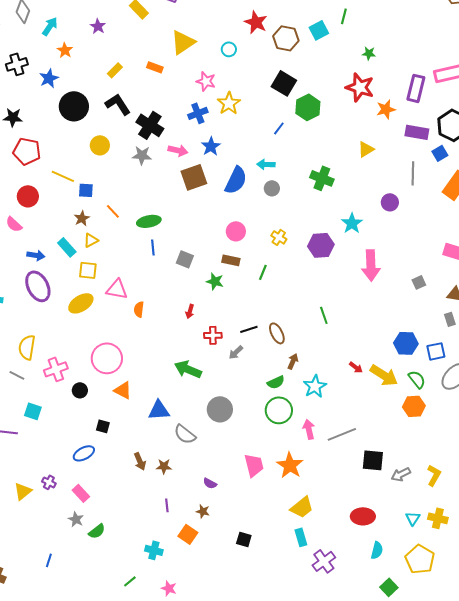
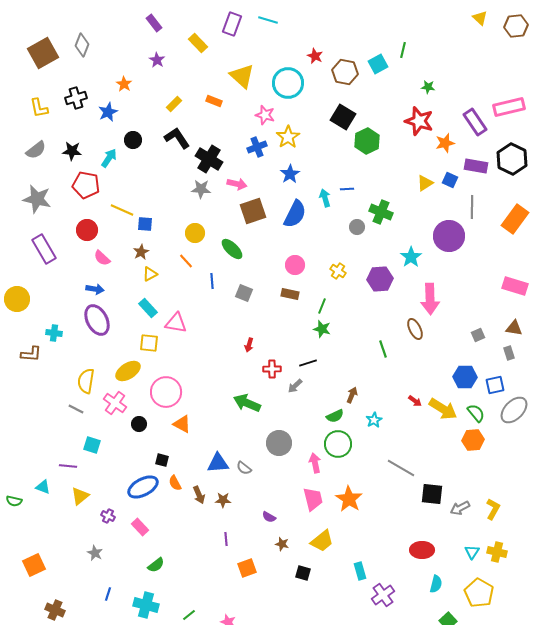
red star: (256, 22) -> (315, 56), size x0.7
cyan arrow: (50, 26) -> (109, 158), moved
yellow triangle: (183, 42) -> (242, 76), turned -44
cyan circle: (229, 49) -> (288, 83), size x2.0
purple rectangle: (416, 88) -> (475, 122), turned -48
black circle: (74, 106) -> (133, 140), size x0.6
blue line: (279, 128) -> (347, 189), moved, turned 48
yellow circle: (100, 145) -> (195, 233), moved
blue star: (211, 146) -> (290, 174), moved
blue square: (440, 153) -> (450, 180), moved, turned -35
cyan arrow: (266, 164) -> (325, 198), turned 72
gray circle: (272, 188) -> (357, 227), moved
purple circle: (390, 202) -> (449, 236), size x1.8
orange line: (113, 211) -> (186, 261), moved
green ellipse: (149, 221) -> (232, 249), moved, turned 55
pink semicircle: (14, 224) -> (102, 258), moved
cyan rectangle: (67, 247) -> (148, 308), moved
yellow square: (88, 270) -> (149, 343), moved
green star: (215, 281) -> (322, 329), moved
gray square: (419, 282) -> (478, 335), moved
yellow ellipse: (81, 303) -> (128, 371), moved
orange semicircle: (139, 309) -> (175, 483), moved, turned -35
brown ellipse: (277, 333) -> (415, 329), moved
pink cross: (56, 369) -> (115, 403), turned -35
cyan star: (315, 386) -> (374, 420), size x0.7
blue triangle: (159, 410) -> (218, 463), moved
pink arrow: (309, 429) -> (315, 463), moved
gray semicircle: (185, 434) -> (244, 468), size x0.7
gray line: (342, 434) -> (401, 468), turned 52
blue ellipse: (84, 453) -> (143, 487), size x1.4
yellow triangle: (23, 491) -> (80, 496), moved
yellow trapezoid: (302, 507) -> (322, 541), moved
brown star: (203, 511) -> (282, 544), moved
gray star: (76, 519) -> (95, 553), moved
orange square: (188, 534) -> (247, 568), turned 36
cyan cross: (154, 550) -> (146, 605), moved, size x1.4

